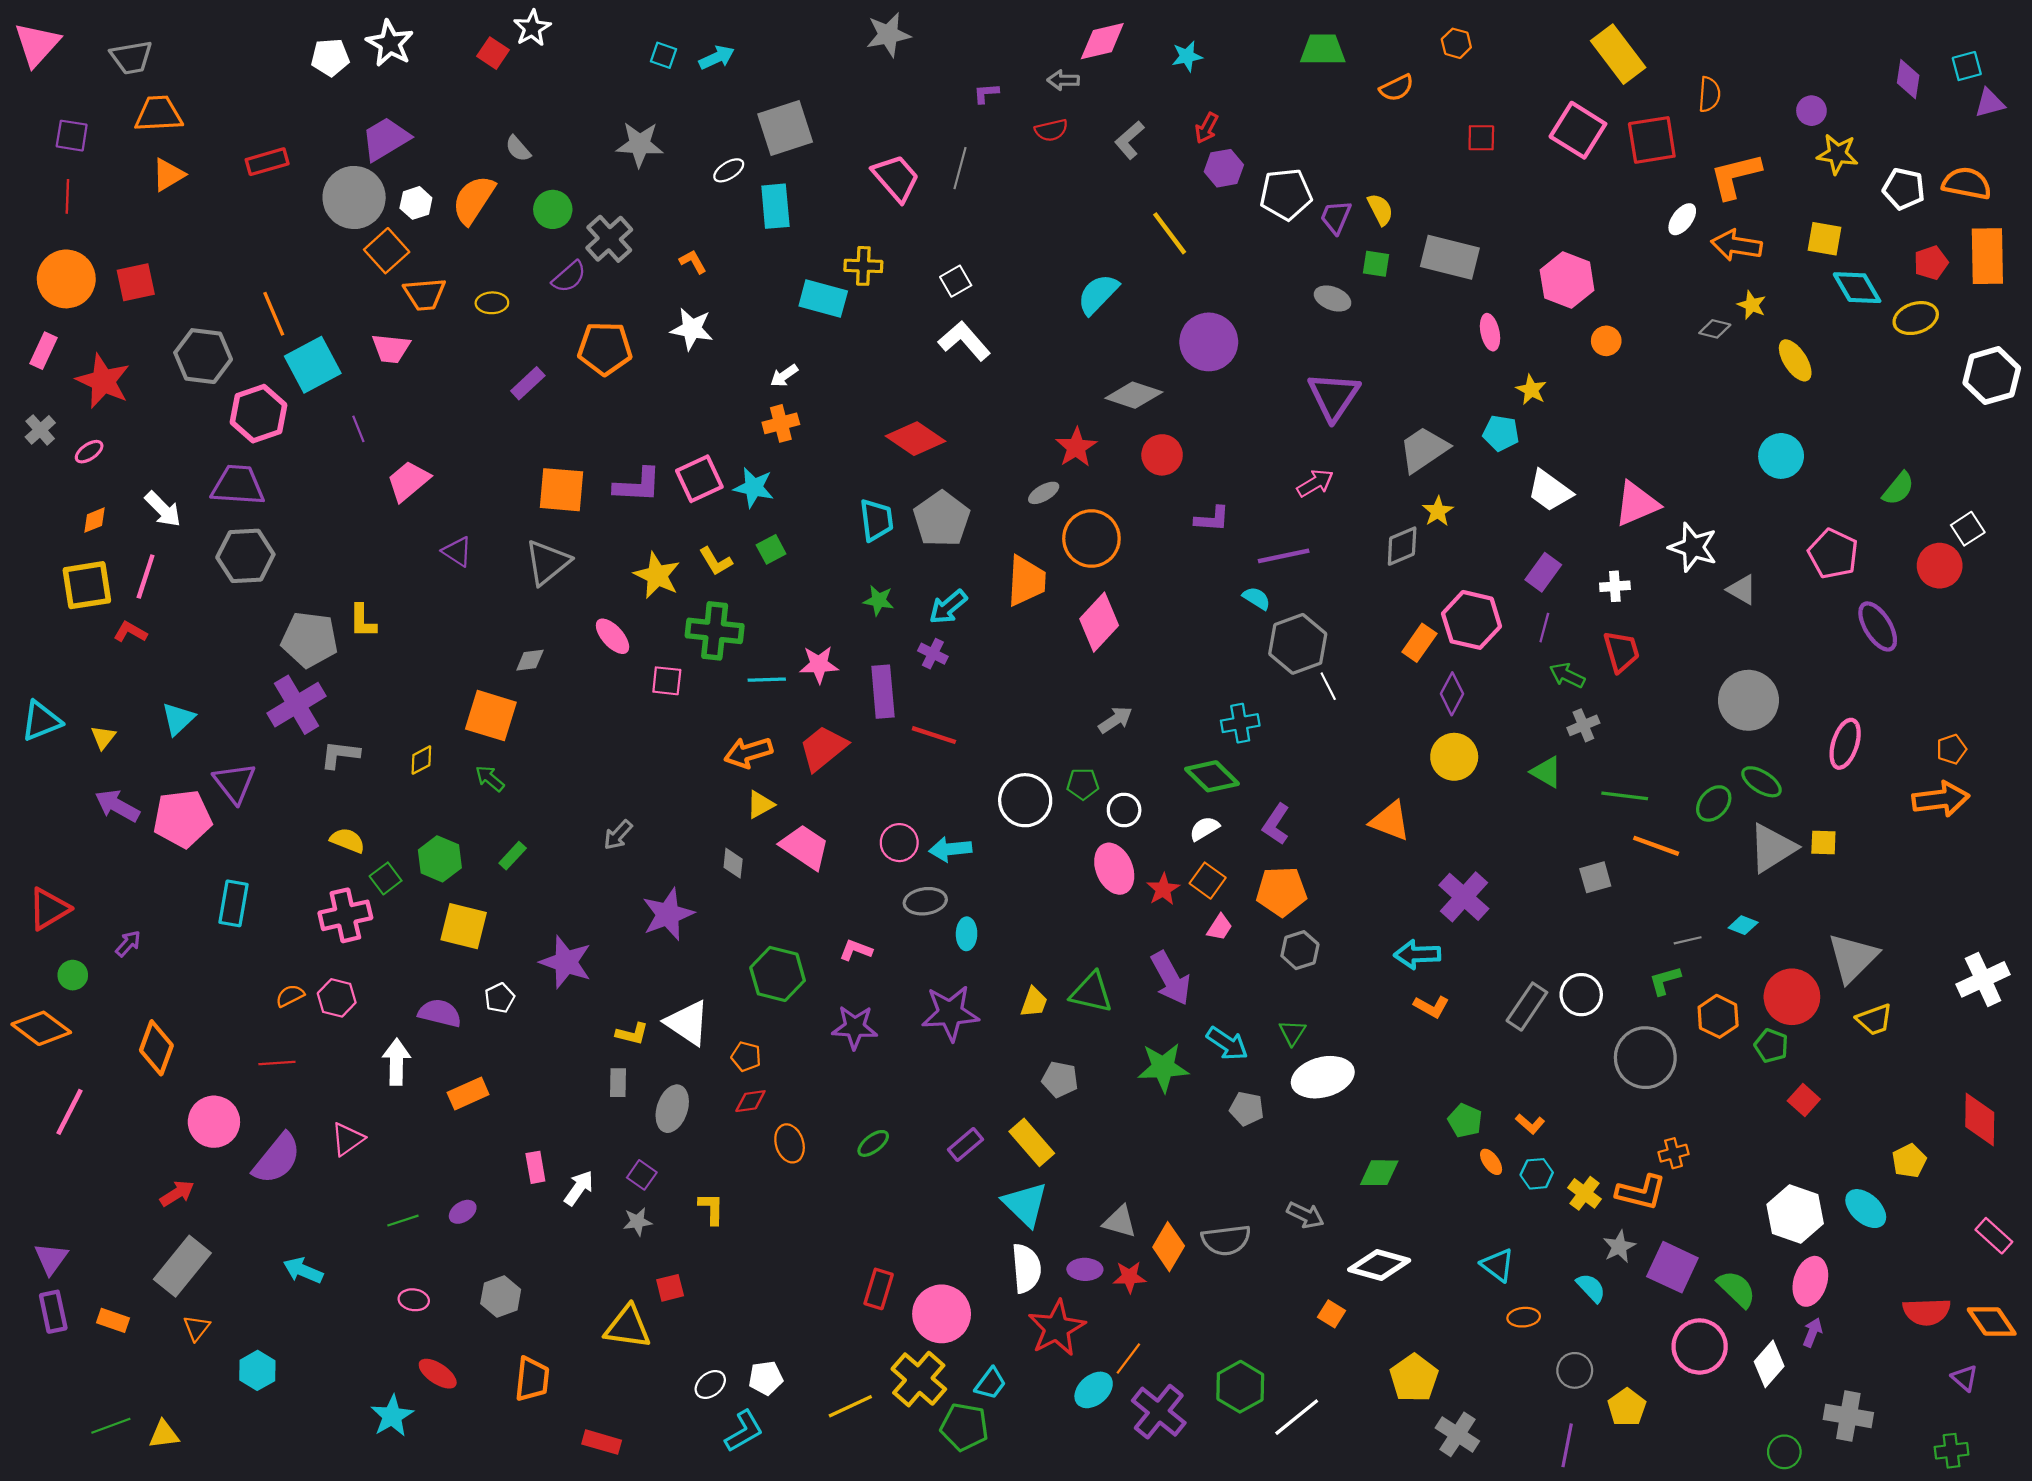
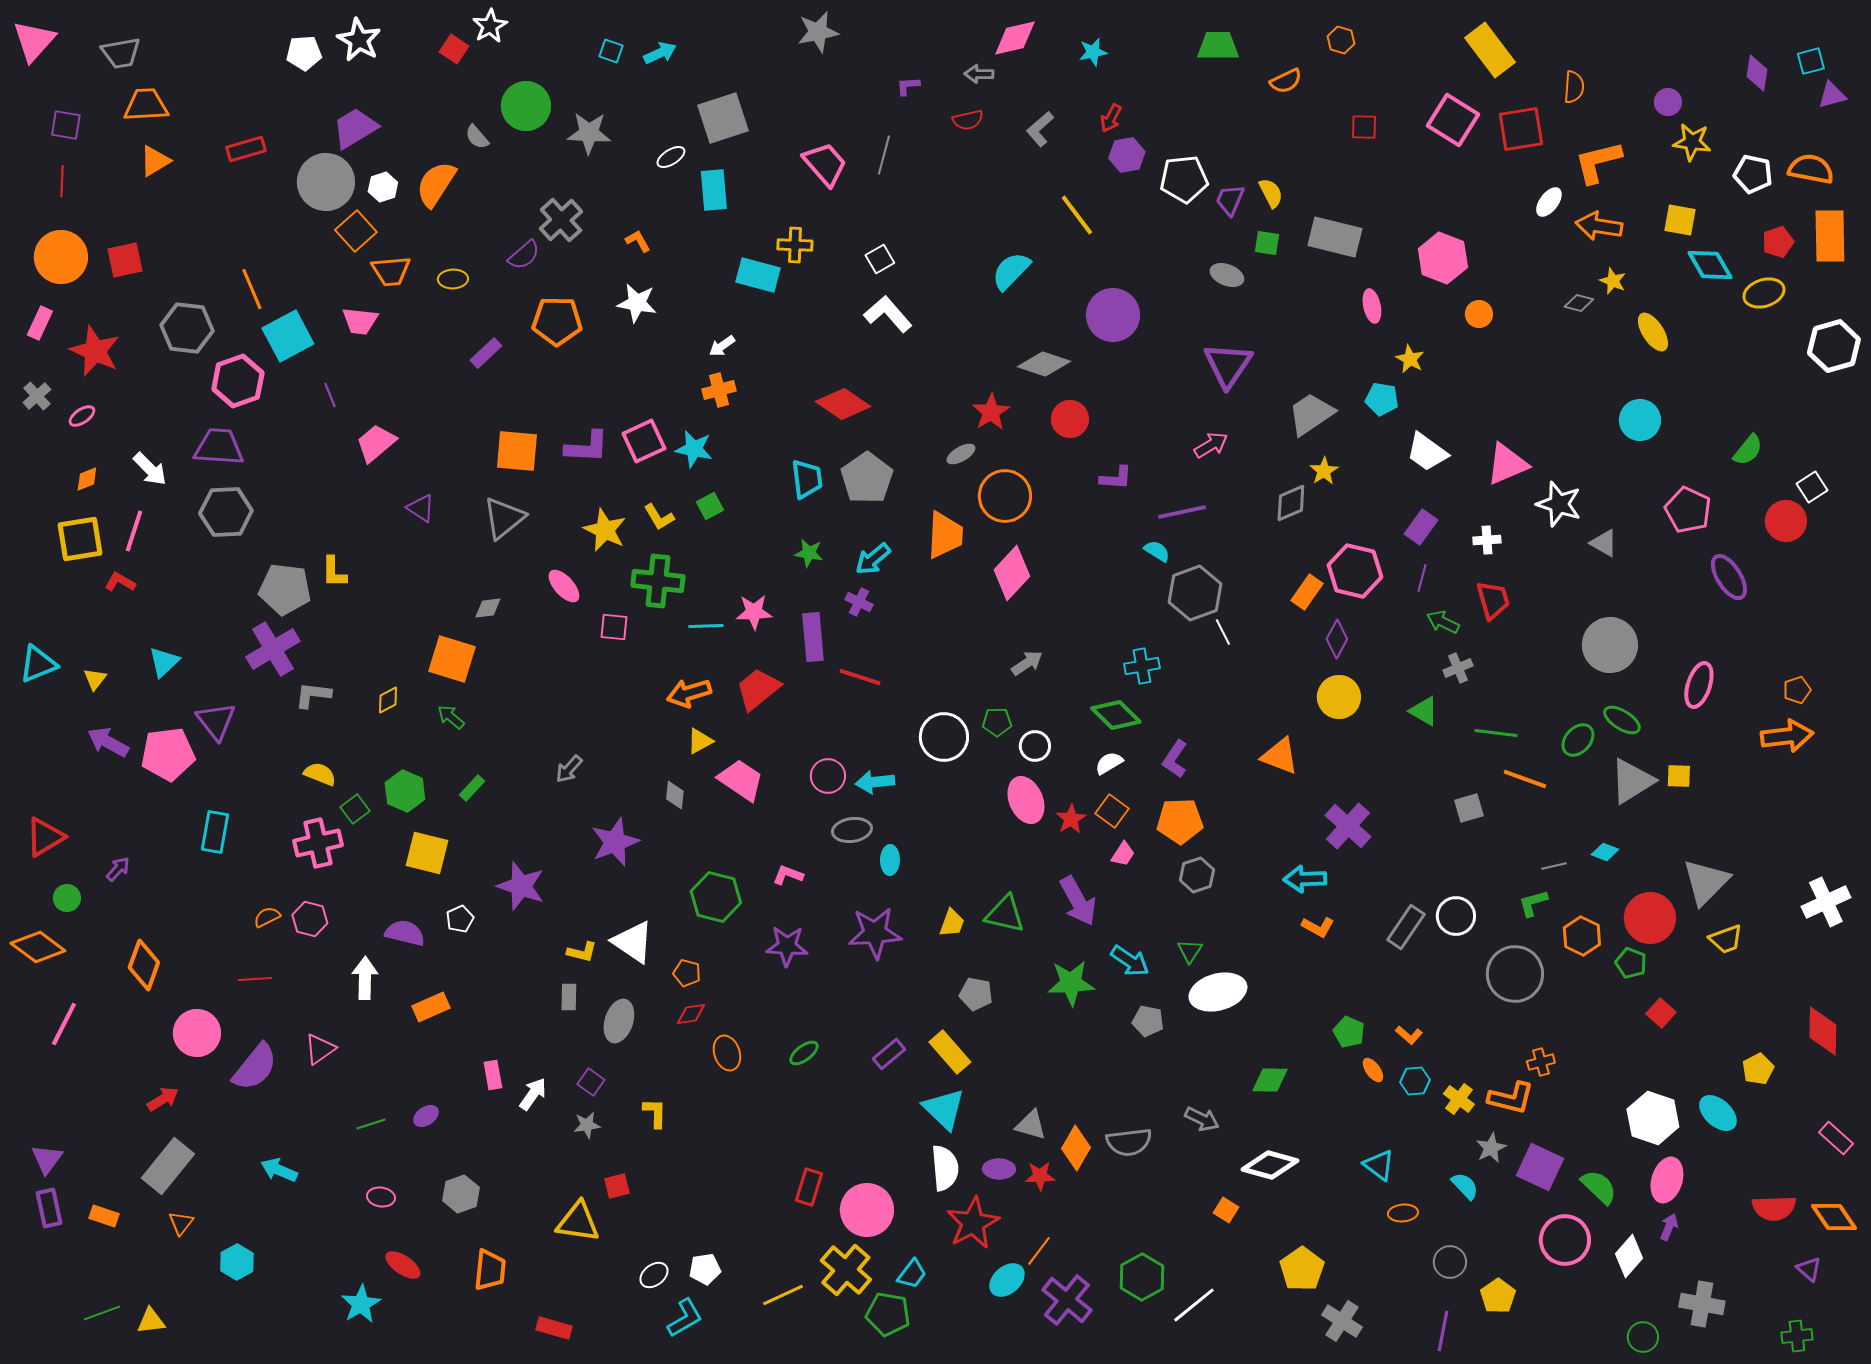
green circle: (553, 209) -> (526, 106), moved, size x1.4

